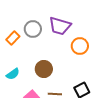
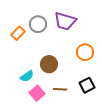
orange circle: (80, 46) -> (85, 52), moved
cyan semicircle: (13, 74) -> (27, 76), moved

